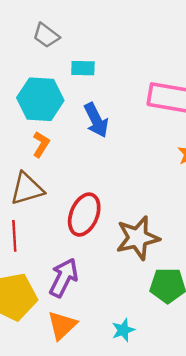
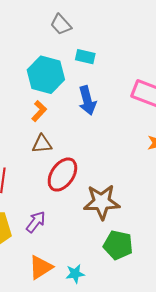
brown triangle: (27, 189) -> (42, 144), moved, size x0.7
purple arrow: (64, 278) -> (36, 222), size x0.7
orange triangle: (62, 325) -> (41, 267), moved

